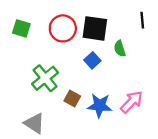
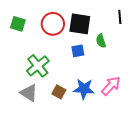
blue square: (92, 60) -> (78, 51), turned 32
brown square: (72, 98) -> (59, 92), moved
gray triangle: (34, 123) -> (29, 93), moved

